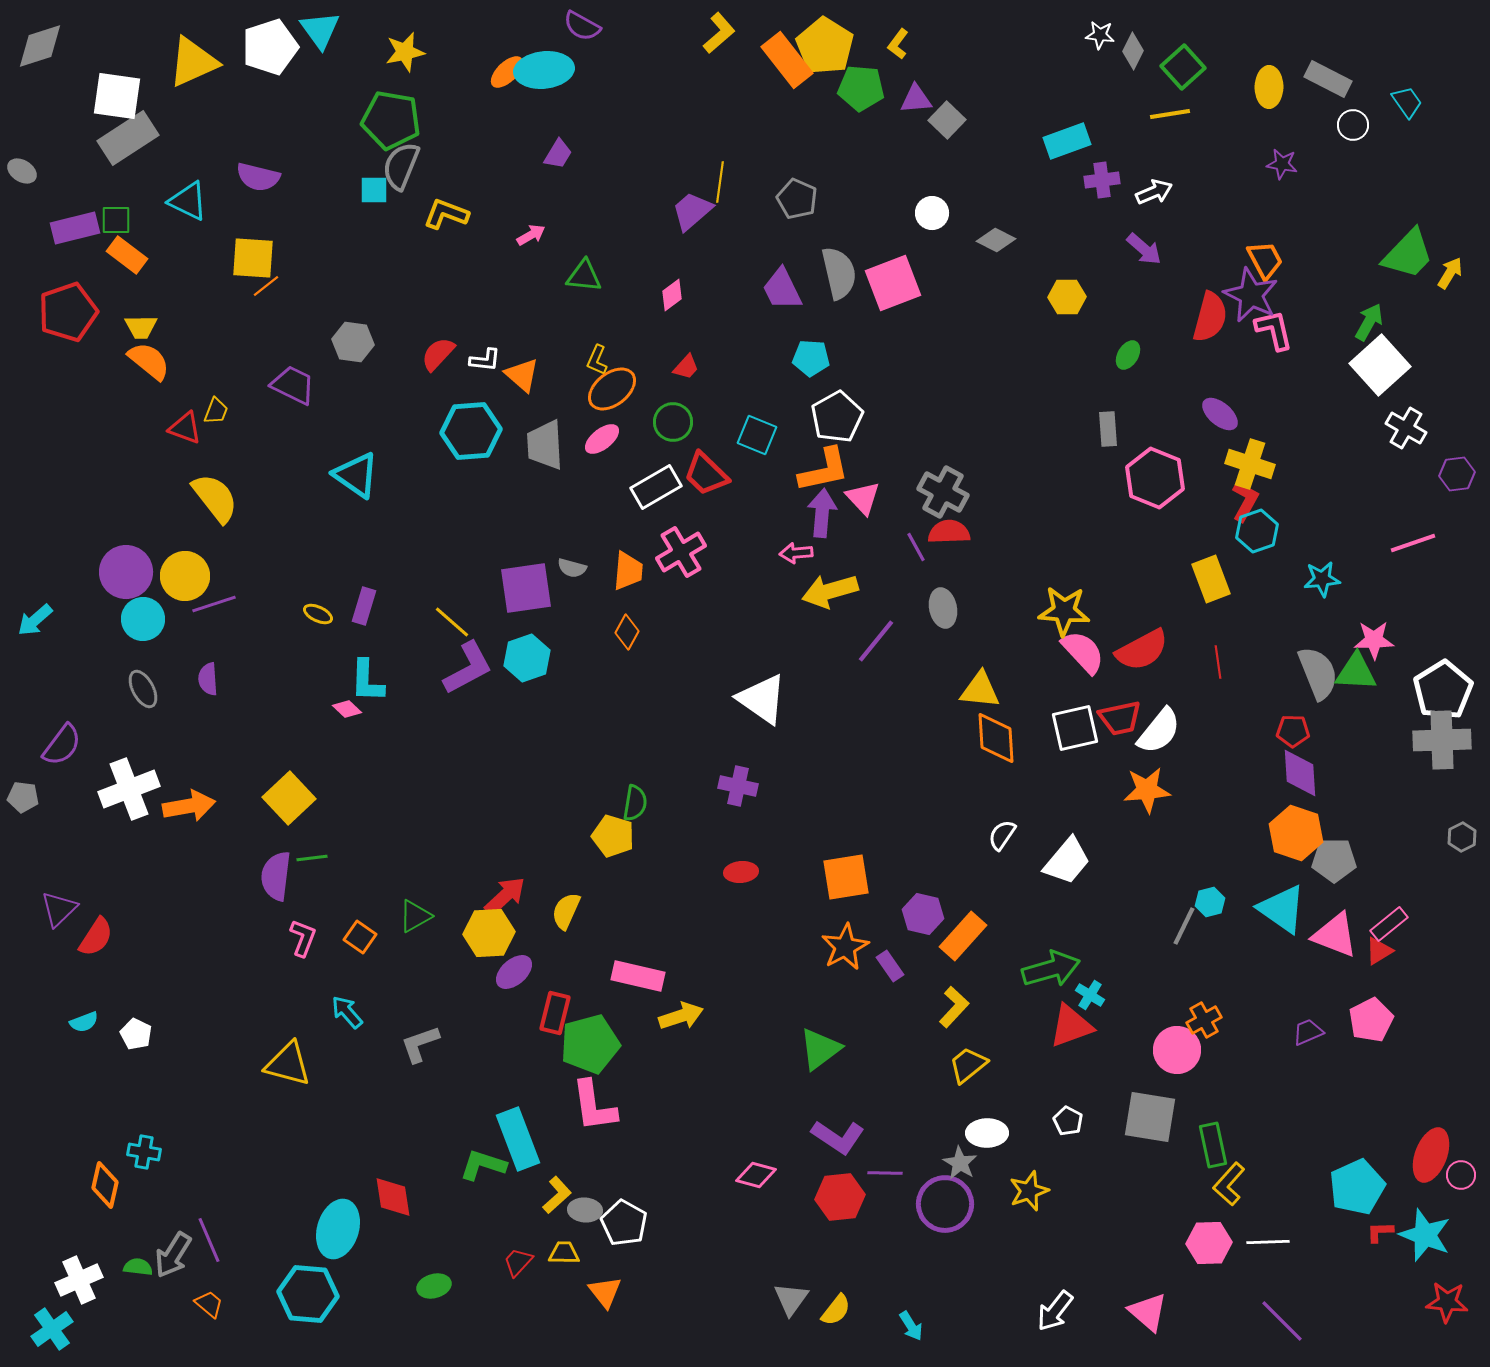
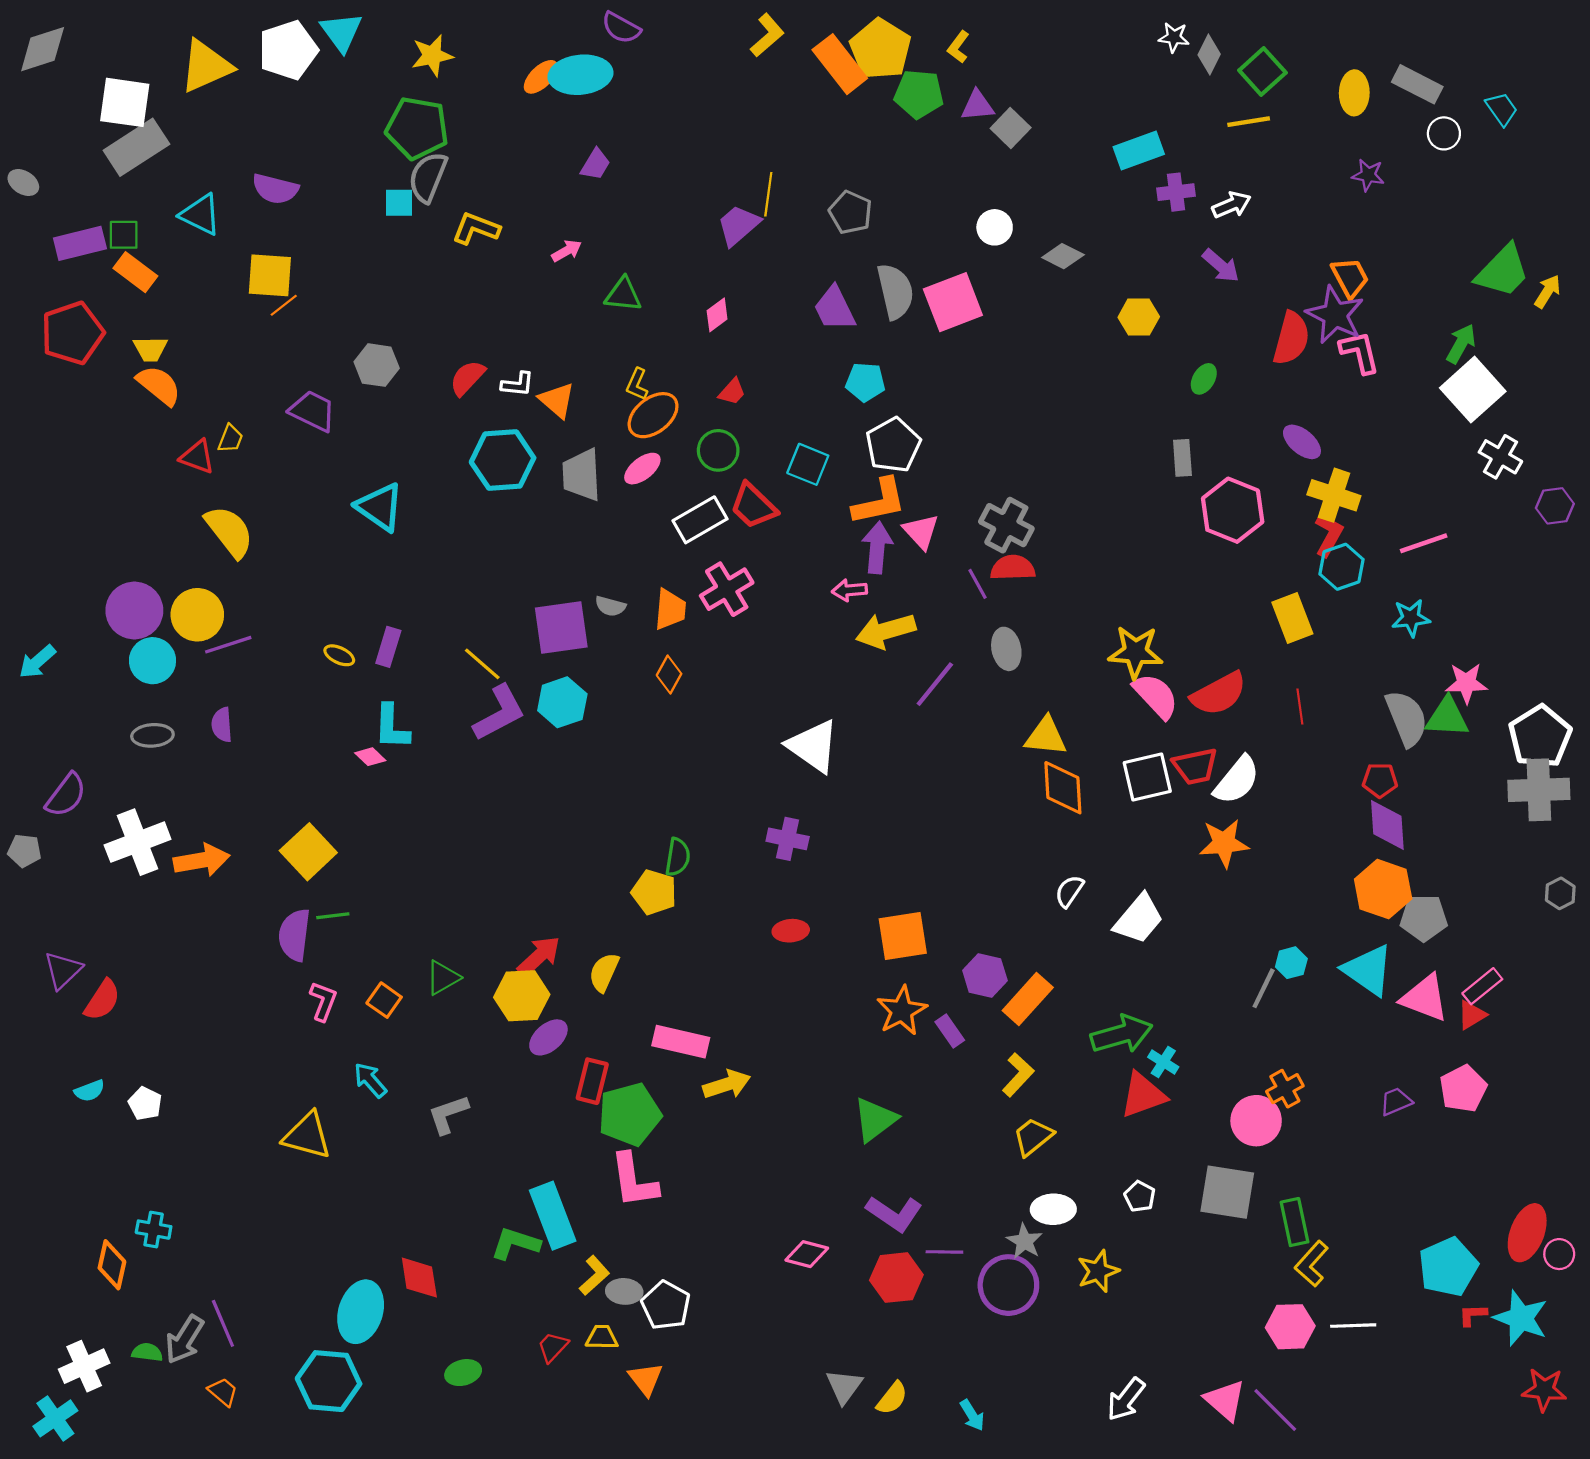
pink line: (1413, 543) -> (1424, 543), moved
gray ellipse: (143, 689) -> (152, 735), turned -66
purple line: (1282, 1321) -> (1275, 1410), moved

